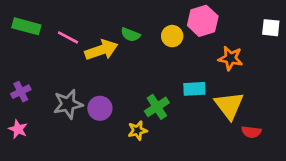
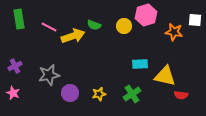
green rectangle: (26, 26) -> (19, 19), turned 66
orange star: (230, 58) -> (174, 32), moved
yellow triangle: (229, 105) -> (165, 76), turned -40
green cross: (157, 107) -> (132, 94), moved
purple circle: (100, 108) -> (70, 93), moved

